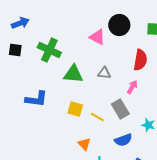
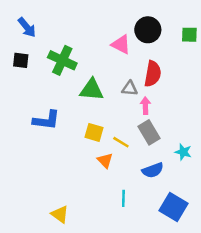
blue arrow: (20, 23) -> (27, 27), turned 72
red semicircle: (140, 60) -> (153, 74), moved
pink arrow: (132, 87) -> (145, 106), moved, turned -32
orange triangle: (84, 144) -> (105, 161), moved

